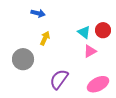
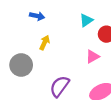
cyan triangle: (84, 32) -> (86, 20), moved, turned 48

